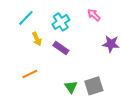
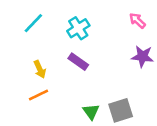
pink arrow: (94, 15) -> (137, 21), moved
yellow arrow: (37, 39) -> (40, 69), moved

